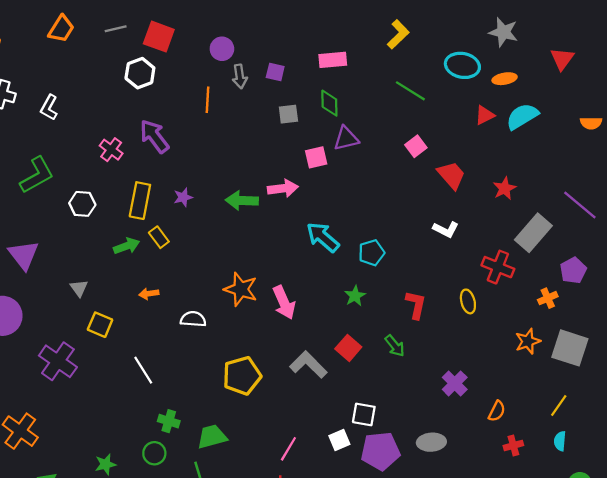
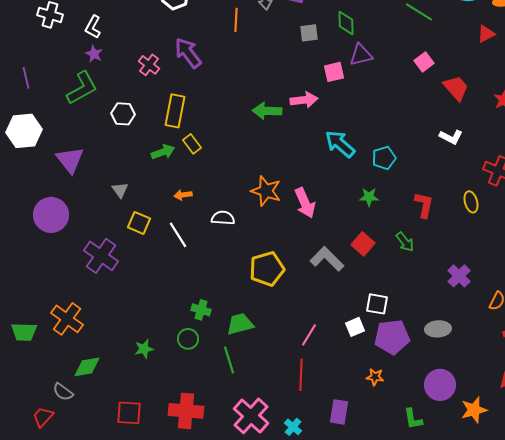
purple star: (183, 197) -> (94, 54), moved, turned -30
green star: (355, 296) -> (369, 197), turned 30
white line: (143, 370) -> (178, 235), moved

